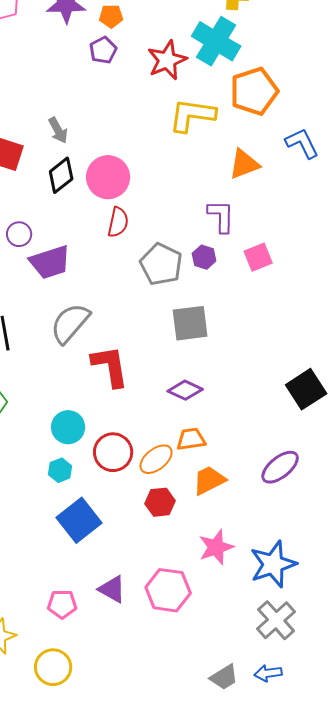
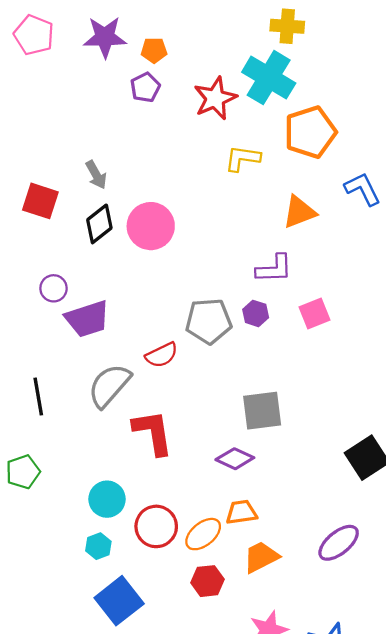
yellow L-shape: (192, 115) -> (242, 158), size x0.7
purple L-shape: (221, 216) -> (274, 269), turned 87
red semicircle: (118, 222) -> (162, 355), moved, turned 52
gray pentagon: (161, 264) -> (209, 321), turned -30
gray square: (190, 323) -> (262, 411), moved

